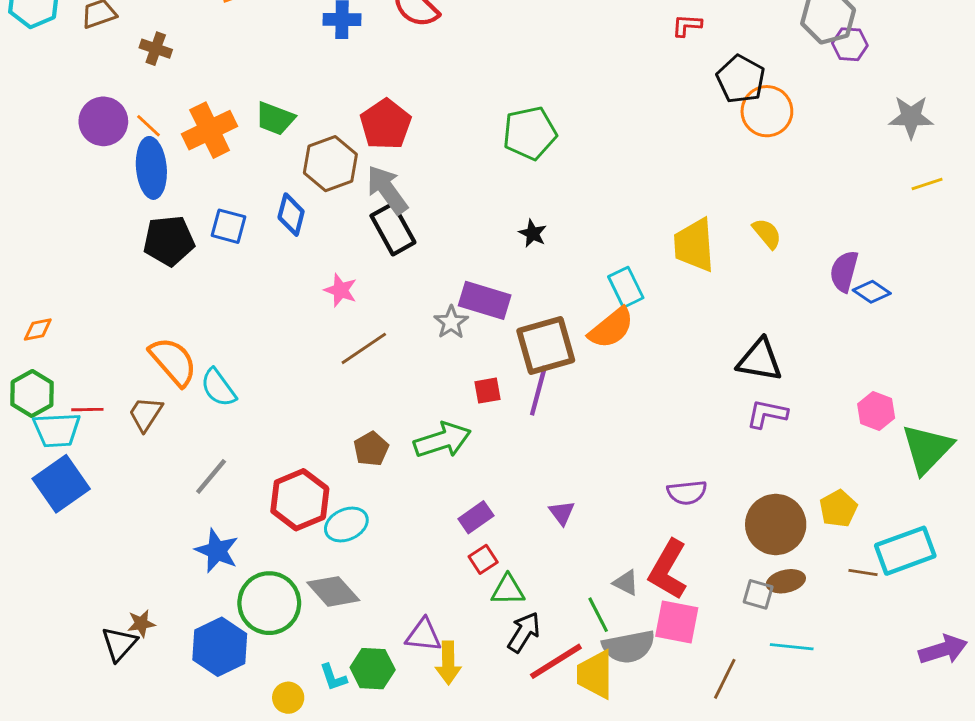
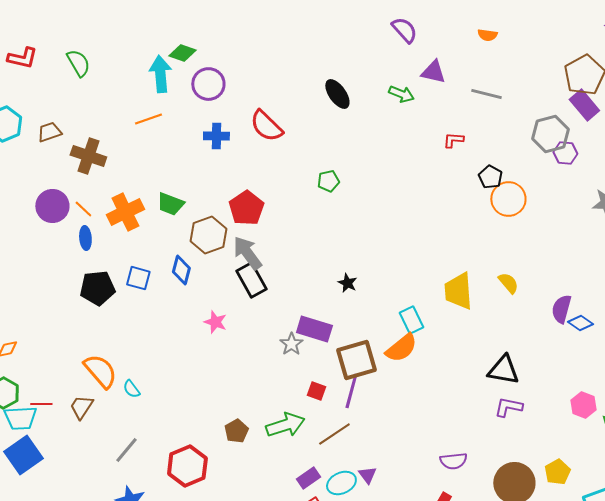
brown cross: (156, 49) -> (88, 156), size x1.6
black pentagon: (741, 79) -> (490, 177), size x0.7
green pentagon: (530, 133) -> (328, 181), moved, size x0.6
blue ellipse: (151, 168) -> (85, 238), size x0.6
brown line: (364, 348) -> (334, 434), moved
cyan semicircle: (218, 388) -> (131, 389), size x0.7
red square: (488, 391) -> (316, 391), turned 30
cyan ellipse: (346, 524) -> (341, 483), moved

